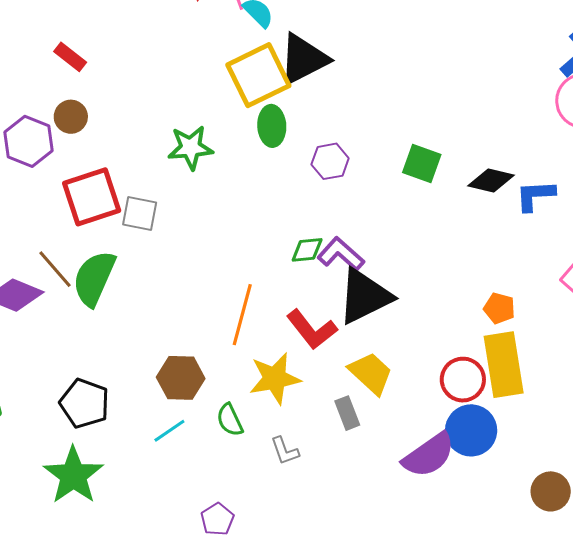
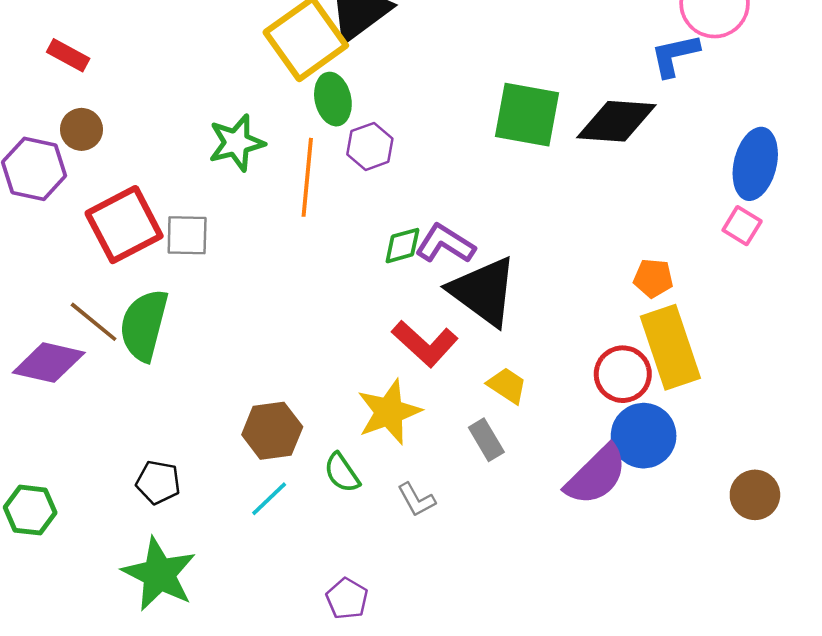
purple hexagon: (330, 161) -> (370, 146), moved
green square: (422, 164) -> (527, 115), size x1.4
black diamond: (491, 180) -> (616, 121), size x1.4
blue L-shape: (535, 196) -> (675, 55), moved
black triangle: (365, 296) -> (483, 291), turned -48
orange line: (242, 315) -> (307, 177), moved
yellow trapezoid: (371, 373) -> (507, 385), size x0.7
black pentagon: (85, 403) -> (158, 482), size x0.7

